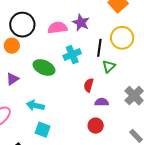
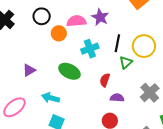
black circle: (22, 25) -> (42, 16), size x0.7
yellow circle: (122, 38) -> (144, 46), moved
orange circle: (12, 46) -> (59, 33), moved
green ellipse: (44, 67) -> (69, 71), moved

